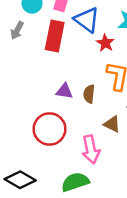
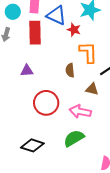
purple triangle: (64, 91) -> (27, 71), moved
pink arrow: (91, 149) -> (80, 111), turned 125

